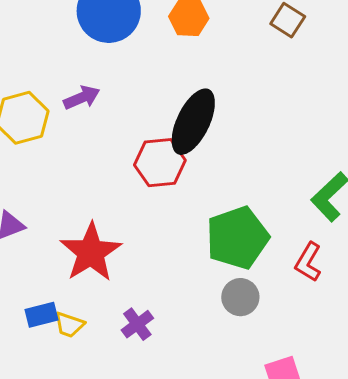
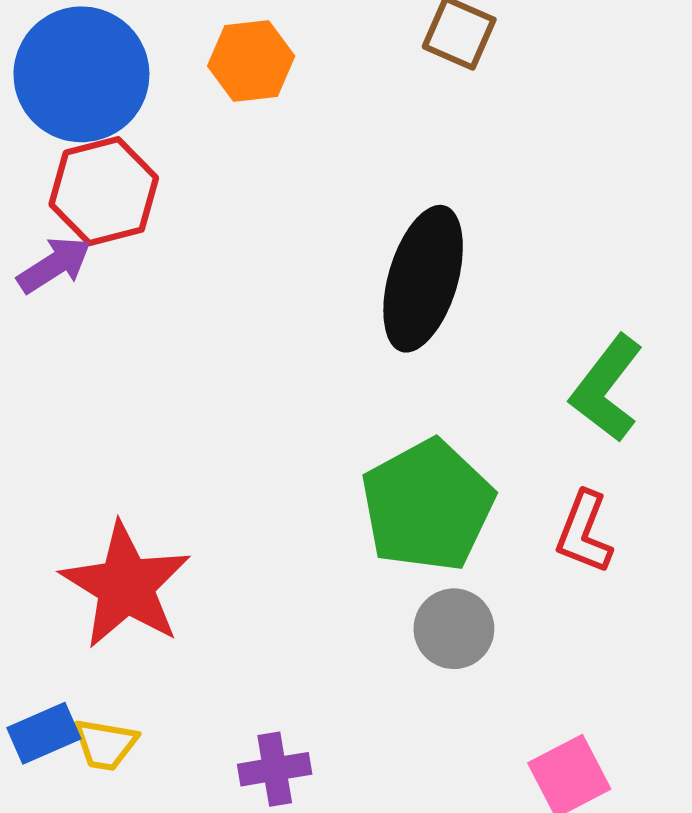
black ellipse: (193, 122) -> (423, 279), moved
red hexagon: (160, 163) -> (104, 191), moved
purple cross: (137, 324) -> (275, 769), moved, turned 36

